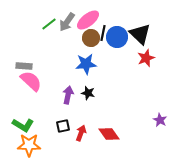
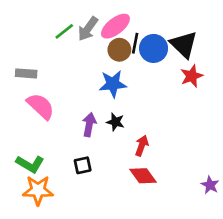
gray rectangle: (24, 66) -> (26, 73), moved
purple star: (160, 120) -> (210, 185), moved
red arrow: (81, 133) -> (142, 146), moved

